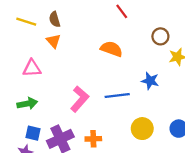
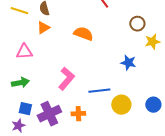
orange triangle: (53, 41) -> (43, 28), turned 40
orange semicircle: (112, 49) -> (83, 34), moved
blue line: (117, 96) -> (99, 91), moved

